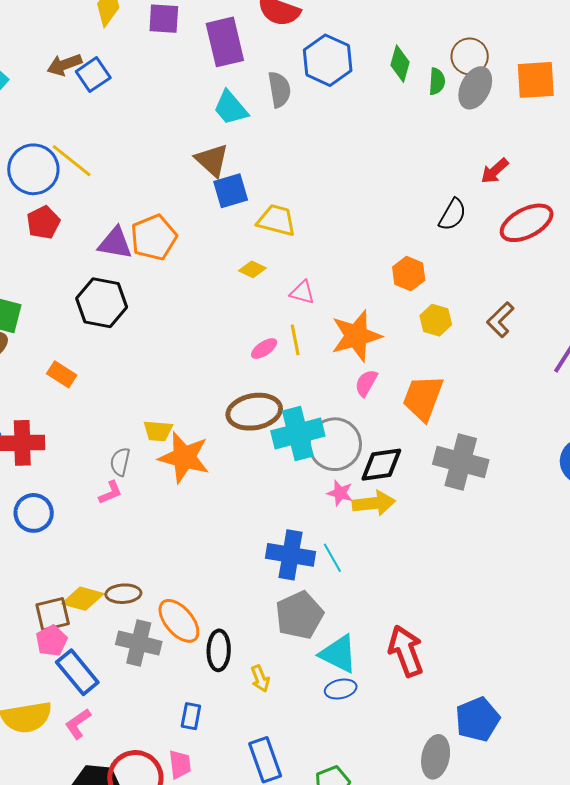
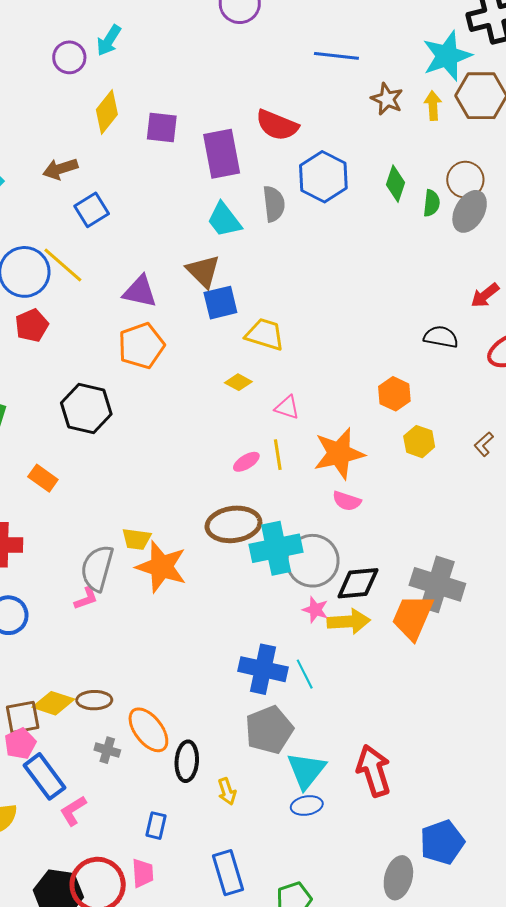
blue square: (93, 75) -> (92, 210), moved
black semicircle: (453, 215) -> (441, 337), turned -112
purple triangle: (115, 243) -> (140, 292), moved
brown L-shape: (500, 320) -> (484, 444), size x0.7
pink semicircle: (366, 383) -> (347, 501), turned -104
orange trapezoid: (423, 398) -> (413, 617), moved
gray semicircle: (120, 462) -> (97, 568), size x1.6
gray cross: (139, 643) -> (107, 750), size x0.6
cyan triangle: (338, 654) -> (306, 770), turned 39
pink L-shape: (78, 724) -> (73, 811), moved

